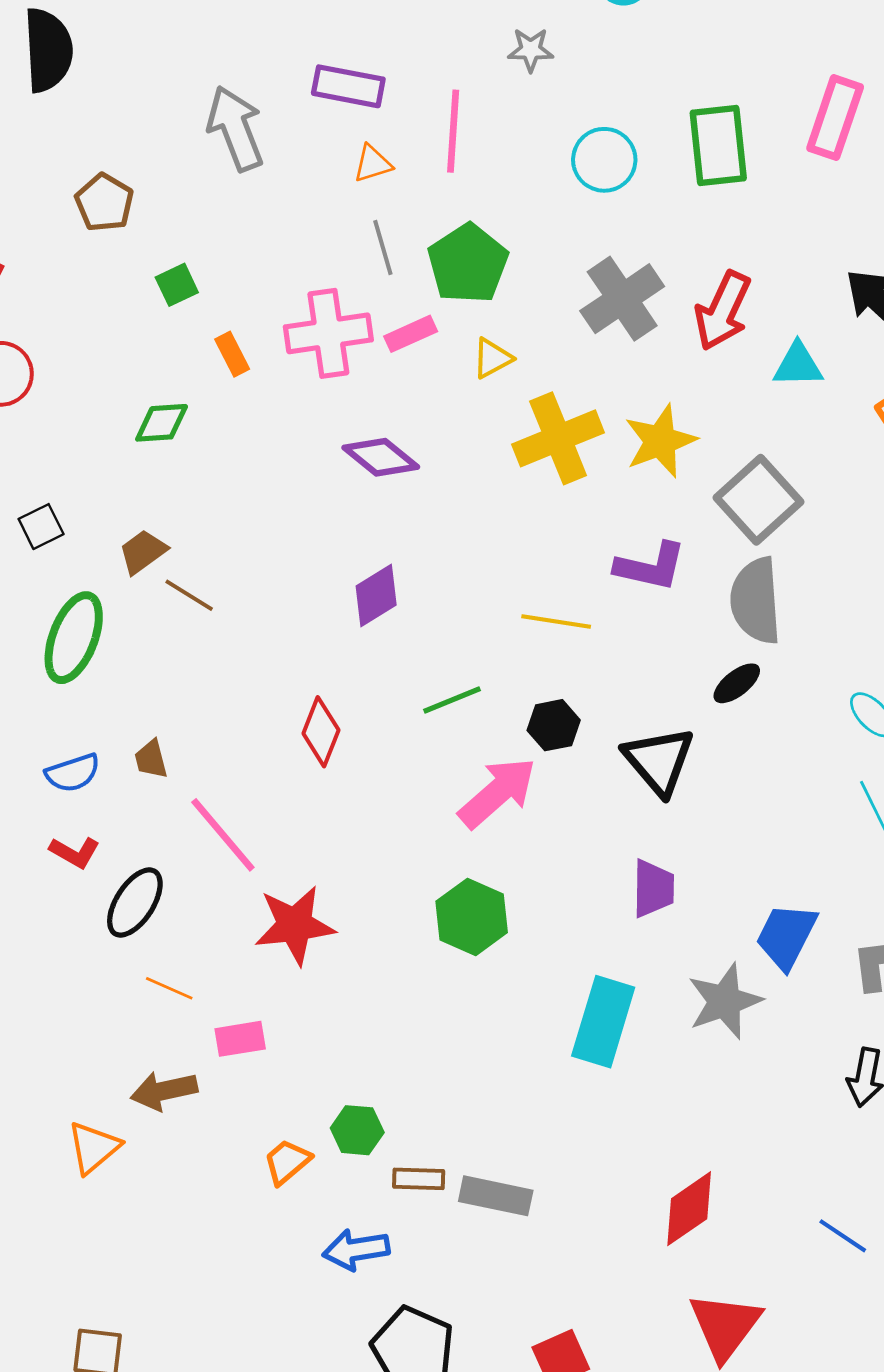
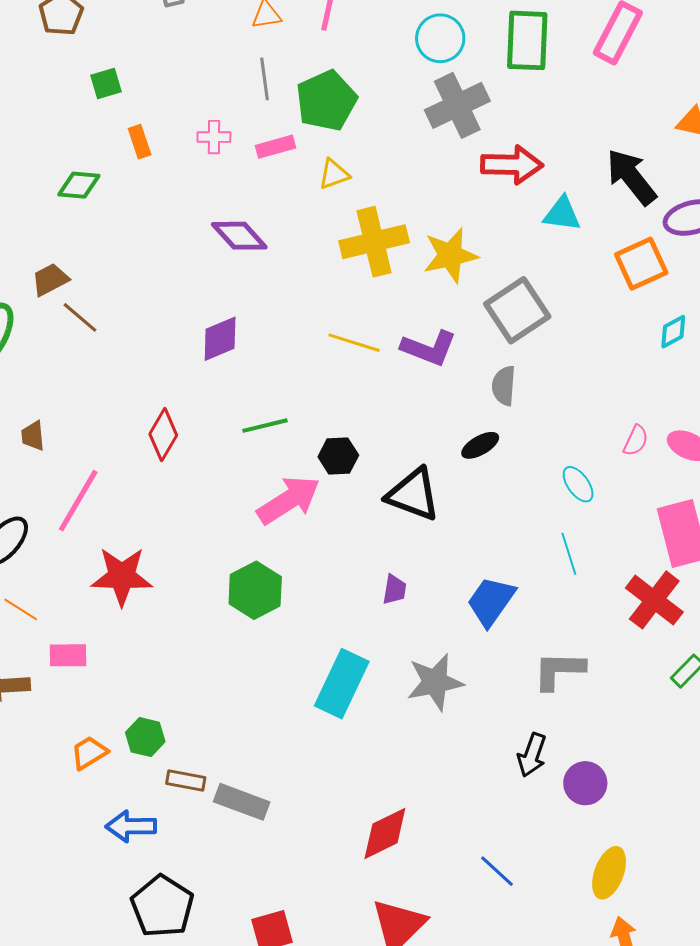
gray cross: (622, 299) -> (457, 105), moved
red arrow: (723, 311) -> (512, 165), turned -122
pink cross: (328, 333) -> (214, 137), size x0.5
gray semicircle: (756, 601) -> (504, 386), size x0.6
yellow line: (556, 622) -> (354, 343), moved
black triangle: (659, 761) -> (413, 494), turned -38
pink line: (223, 835) -> (78, 501), turned 62
purple trapezoid: (653, 888) -> (394, 590), size x0.7
blue trapezoid: (786, 936) -> (491, 601), moved

